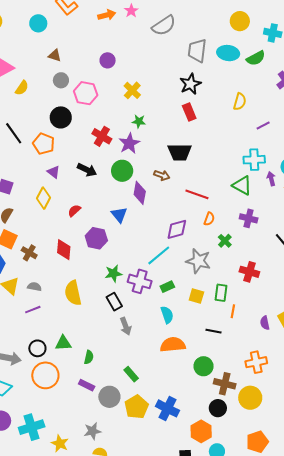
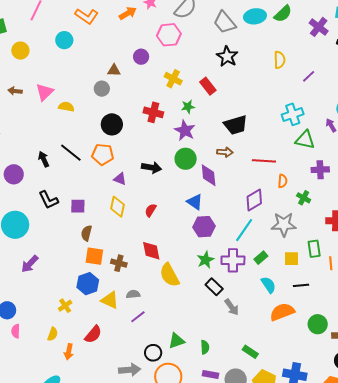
gray trapezoid: (197, 50) -> (225, 22), turned -30
brown triangle: (55, 55) -> (114, 70), moved
yellow semicircle: (22, 88) -> (66, 107), turned -98
pink hexagon: (86, 93) -> (169, 35), moved
red rectangle: (189, 112) -> (208, 86), moved
red cross: (102, 136) -> (153, 112), moved
cyan cross: (254, 160) -> (293, 114), moved
purple hexagon: (96, 238) -> (204, 227), moved
yellow semicircle: (73, 293) -> (169, 275), moved
black line: (214, 331) -> (301, 285), moved

